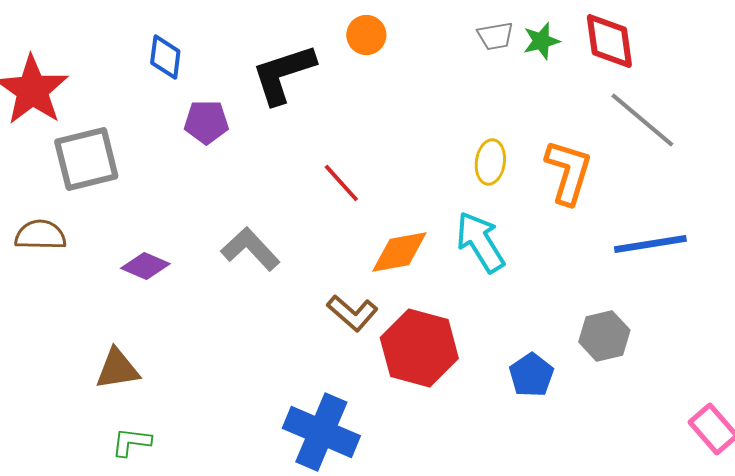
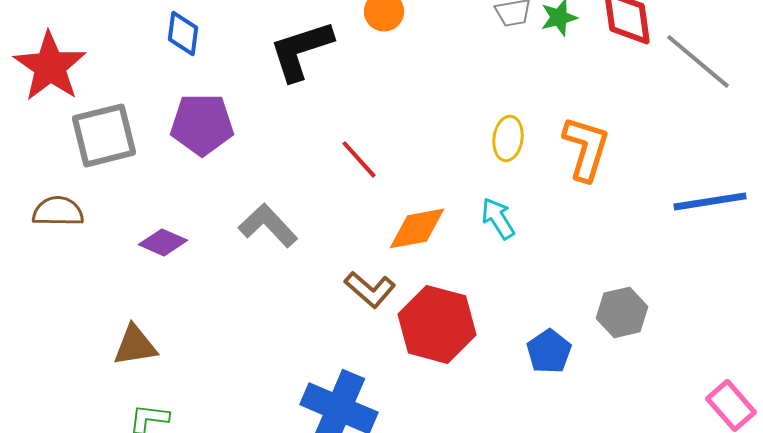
gray line: (642, 120) -> (698, 61), moved
purple pentagon: (206, 122) -> (202, 124), moved, size x1.4
cyan arrow: (480, 242) -> (498, 218), size x0.7
blue line: (650, 244) -> (710, 201), moved

